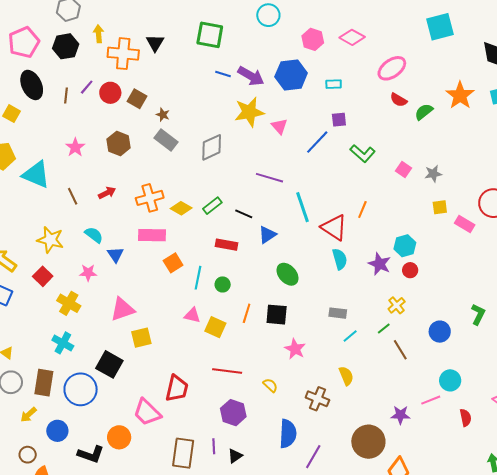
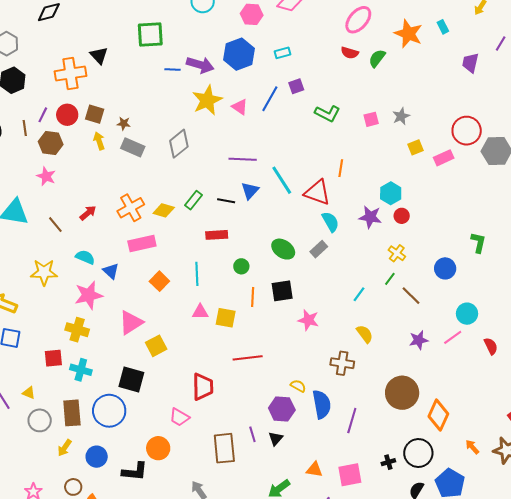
yellow arrow: (99, 34) -> (99, 141), moved
pink ellipse: (392, 68) -> (358, 20), moved
blue line: (317, 142) -> (270, 99), moved
brown hexagon: (119, 144) -> (51, 143), moved
pink square: (403, 169) -> (371, 119), turned -35
pink rectangle: (465, 224) -> (444, 158), turned -42
blue triangle: (267, 235) -> (250, 191), moved
orange square: (173, 263) -> (159, 281), moved
pink star: (88, 273) -> (89, 295), size x1.6
red square: (43, 276) -> (53, 358), moved, turned -36
green circle: (223, 284) -> (241, 266), moved
gray rectangle: (338, 313) -> (319, 249), moved, turned -36
yellow semicircle: (270, 385) -> (298, 386), moved
pink trapezoid: (147, 412) -> (179, 417), size x0.7
purple hexagon: (233, 413) -> (282, 409), moved
purple star: (400, 415) -> (419, 340), moved

